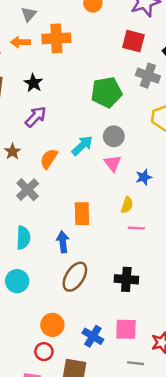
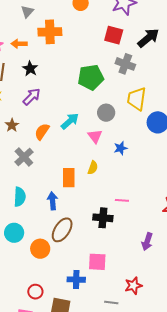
orange arrow: (20, 42) -> (19, 44), moved
gray circle: (114, 136) -> (106, 113), moved
yellow semicircle: (127, 205) -> (93, 168), moved
pink line: (136, 228) -> (122, 200), moved
black cross: (126, 279) -> (103, 218), moved
orange circle: (52, 325) -> (40, 249), moved
pink square: (126, 329) -> (97, 262), moved
blue cross: (93, 336) -> (76, 280), turned -30

